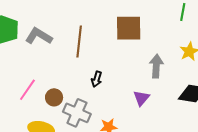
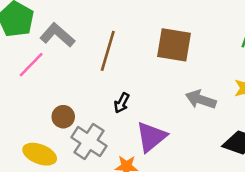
gray arrow: (156, 66) -> (201, 100), turned -85
pink line: (27, 90) -> (31, 65), moved
purple triangle: (141, 98) -> (151, 137), moved, size x1.5

